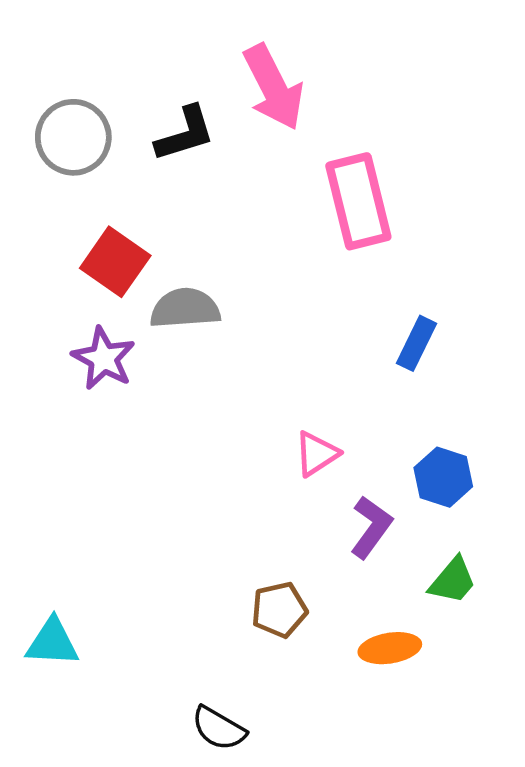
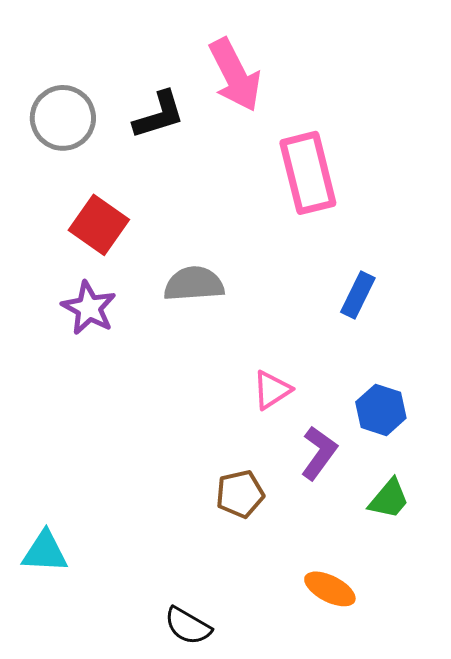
gray semicircle: (185, 308) -> (194, 284), moved
brown pentagon: (279, 610) -> (240, 494), moved
orange ellipse: (390, 648) -> (330, 589), moved, turned 36

